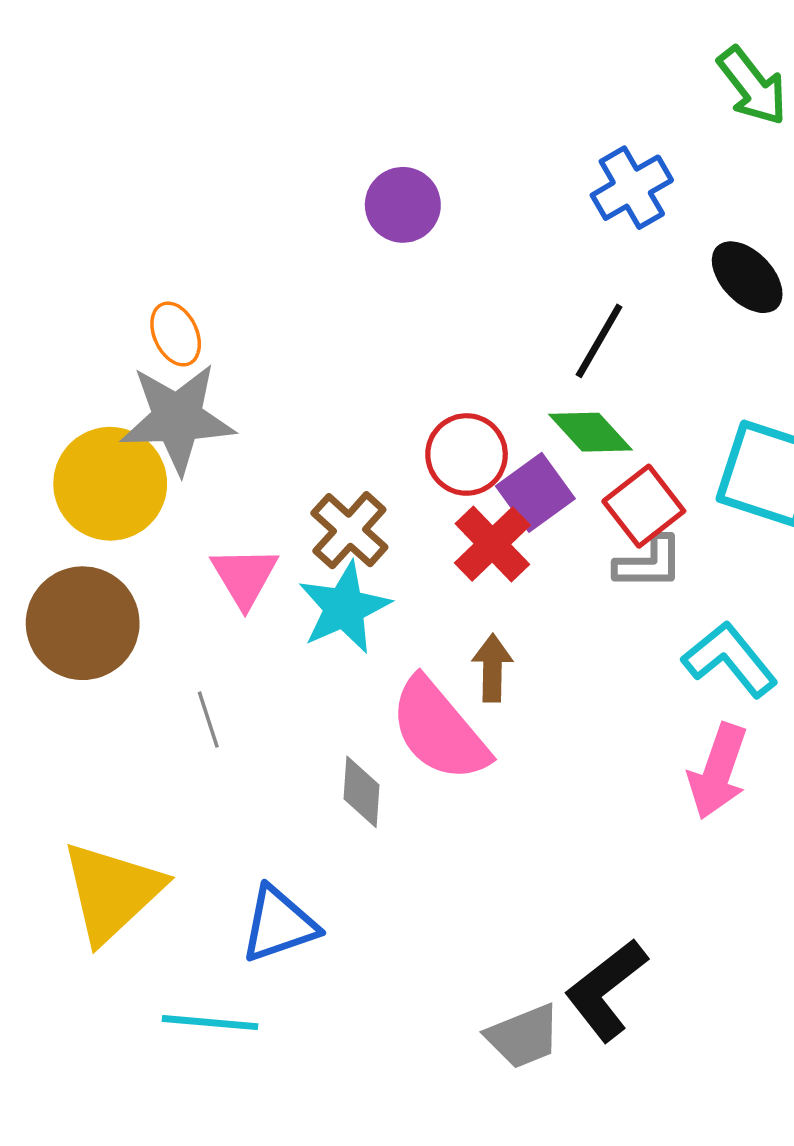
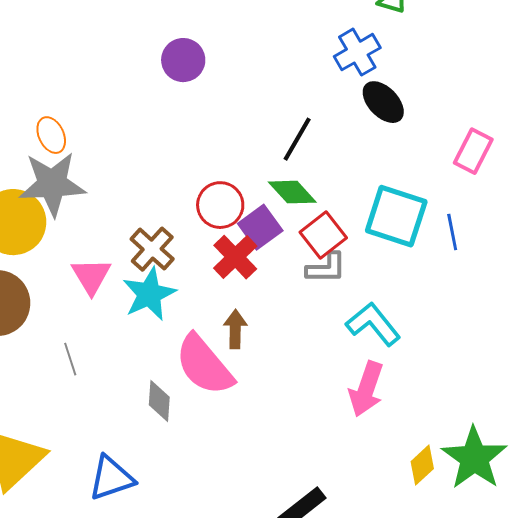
blue cross: (632, 188) -> (357, 52), moved

